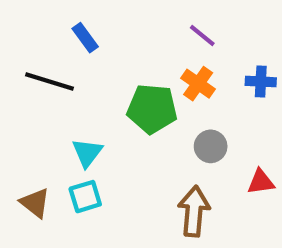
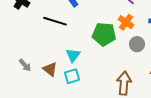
gray circle: (211, 146) -> (137, 44), moved
brown triangle: (35, 203) -> (50, 69), moved

